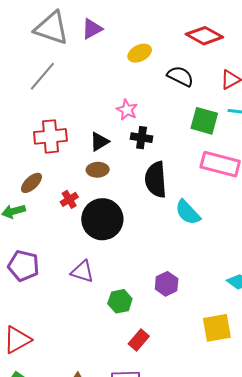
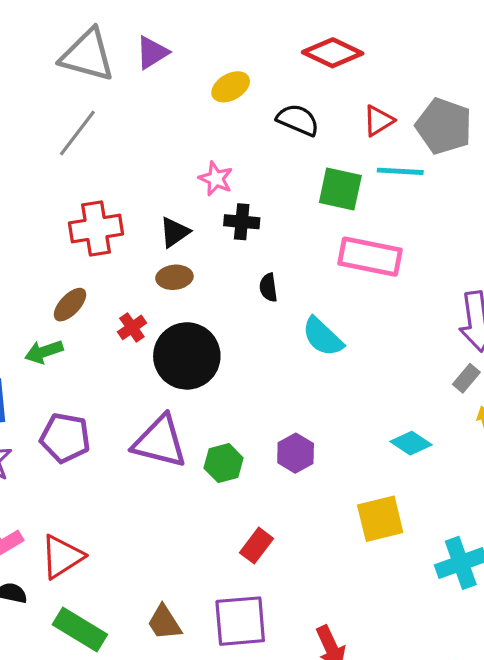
black semicircle: (156, 180) -> (268, 287), size x0.5
purple triangle: (82, 272) -> (160, 442), size x1.5
green hexagon: (120, 301) -> (224, 463), moved

